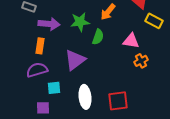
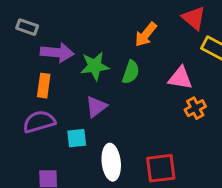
green star: (80, 22) -> (95, 66), moved
purple triangle: (75, 60) -> (96, 107), size x0.7
cyan square: (54, 88) -> (77, 138), moved

